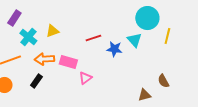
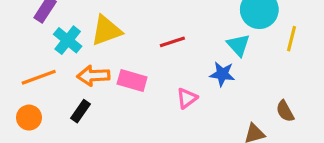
yellow triangle: (52, 31) -> (106, 31), size x1.5
blue star: (114, 49) -> (222, 74), moved
pink triangle: (85, 78) -> (187, 98), moved

